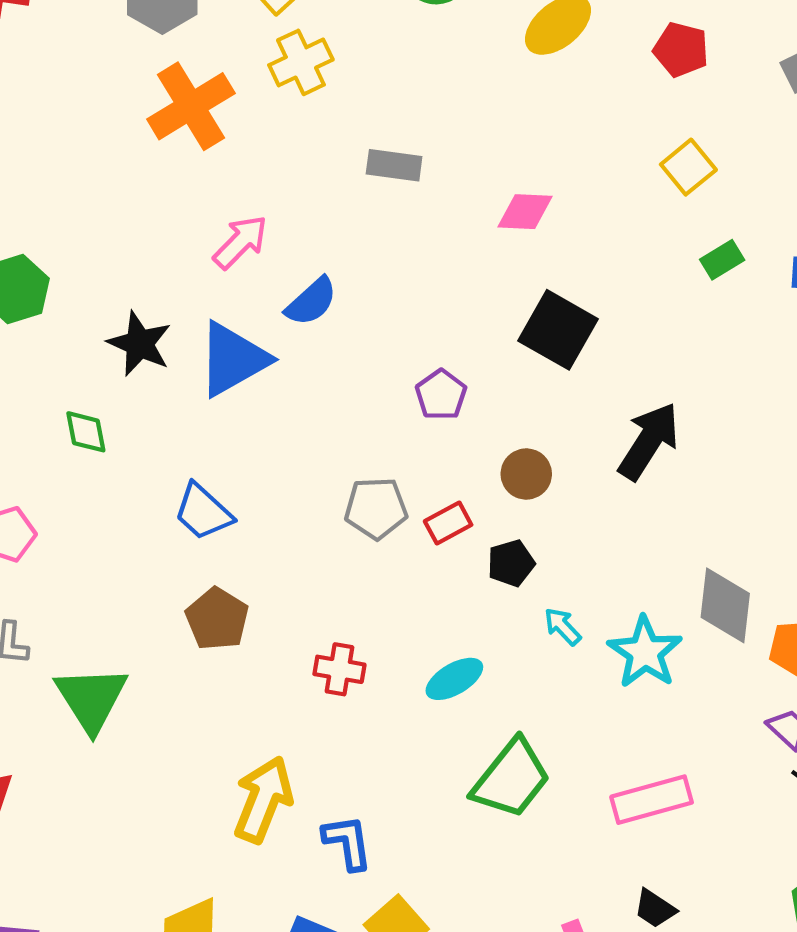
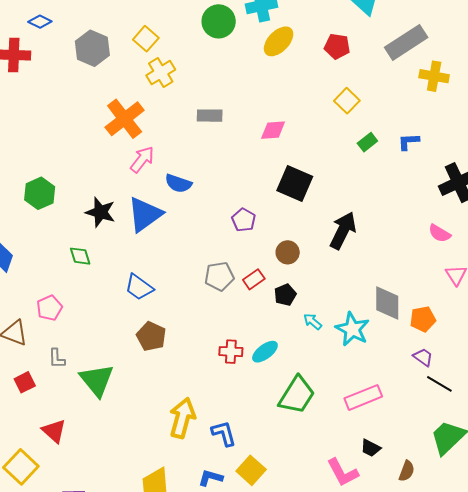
orange cross: (191, 106) -> (125, 119), moved
blue semicircle: (311, 302) -> (178, 183), turned 68
red cross: (339, 669) -> (231, 352), moved

